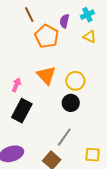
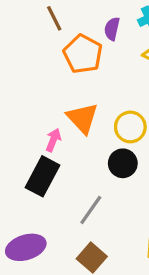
pink arrow: (16, 85) -> (53, 140), moved
gray line: (64, 137) -> (91, 210), moved

